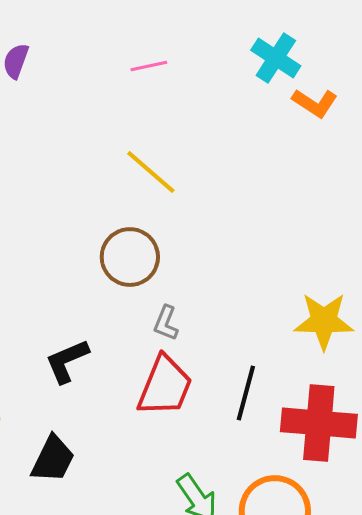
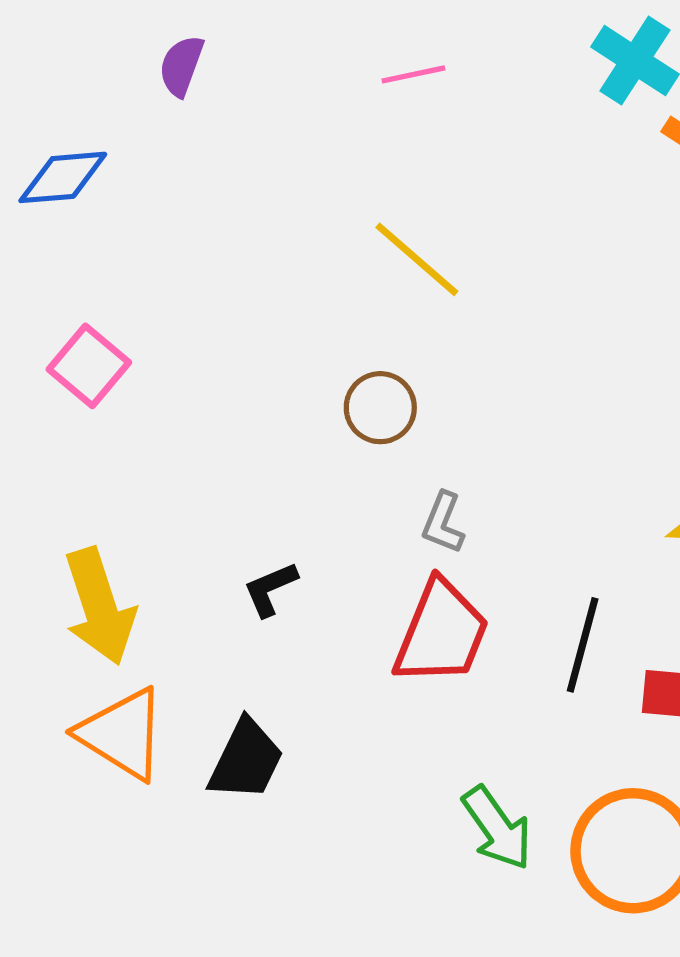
brown circle: (130, 257) -> (380, 408), size x0.7
black L-shape: (67, 361) -> (270, 589), size x0.7

